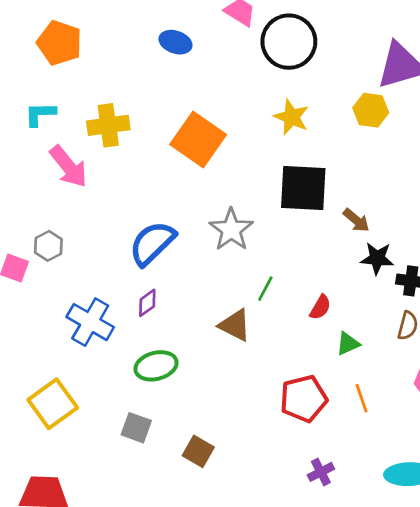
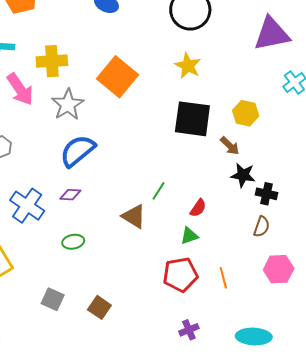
yellow hexagon: (371, 110) -> (246, 113), moved
gray star: (231, 230) -> (68, 105), moved
purple diamond: (147, 303) -> (70, 195), turned 35
green triangle: (348, 344) -> (189, 236), moved
green ellipse: (156, 366) -> (73, 242), size x0.7
gray square: (136, 428) -> (53, 299), moved

